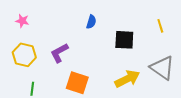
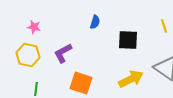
pink star: (22, 21) -> (34, 27), moved

